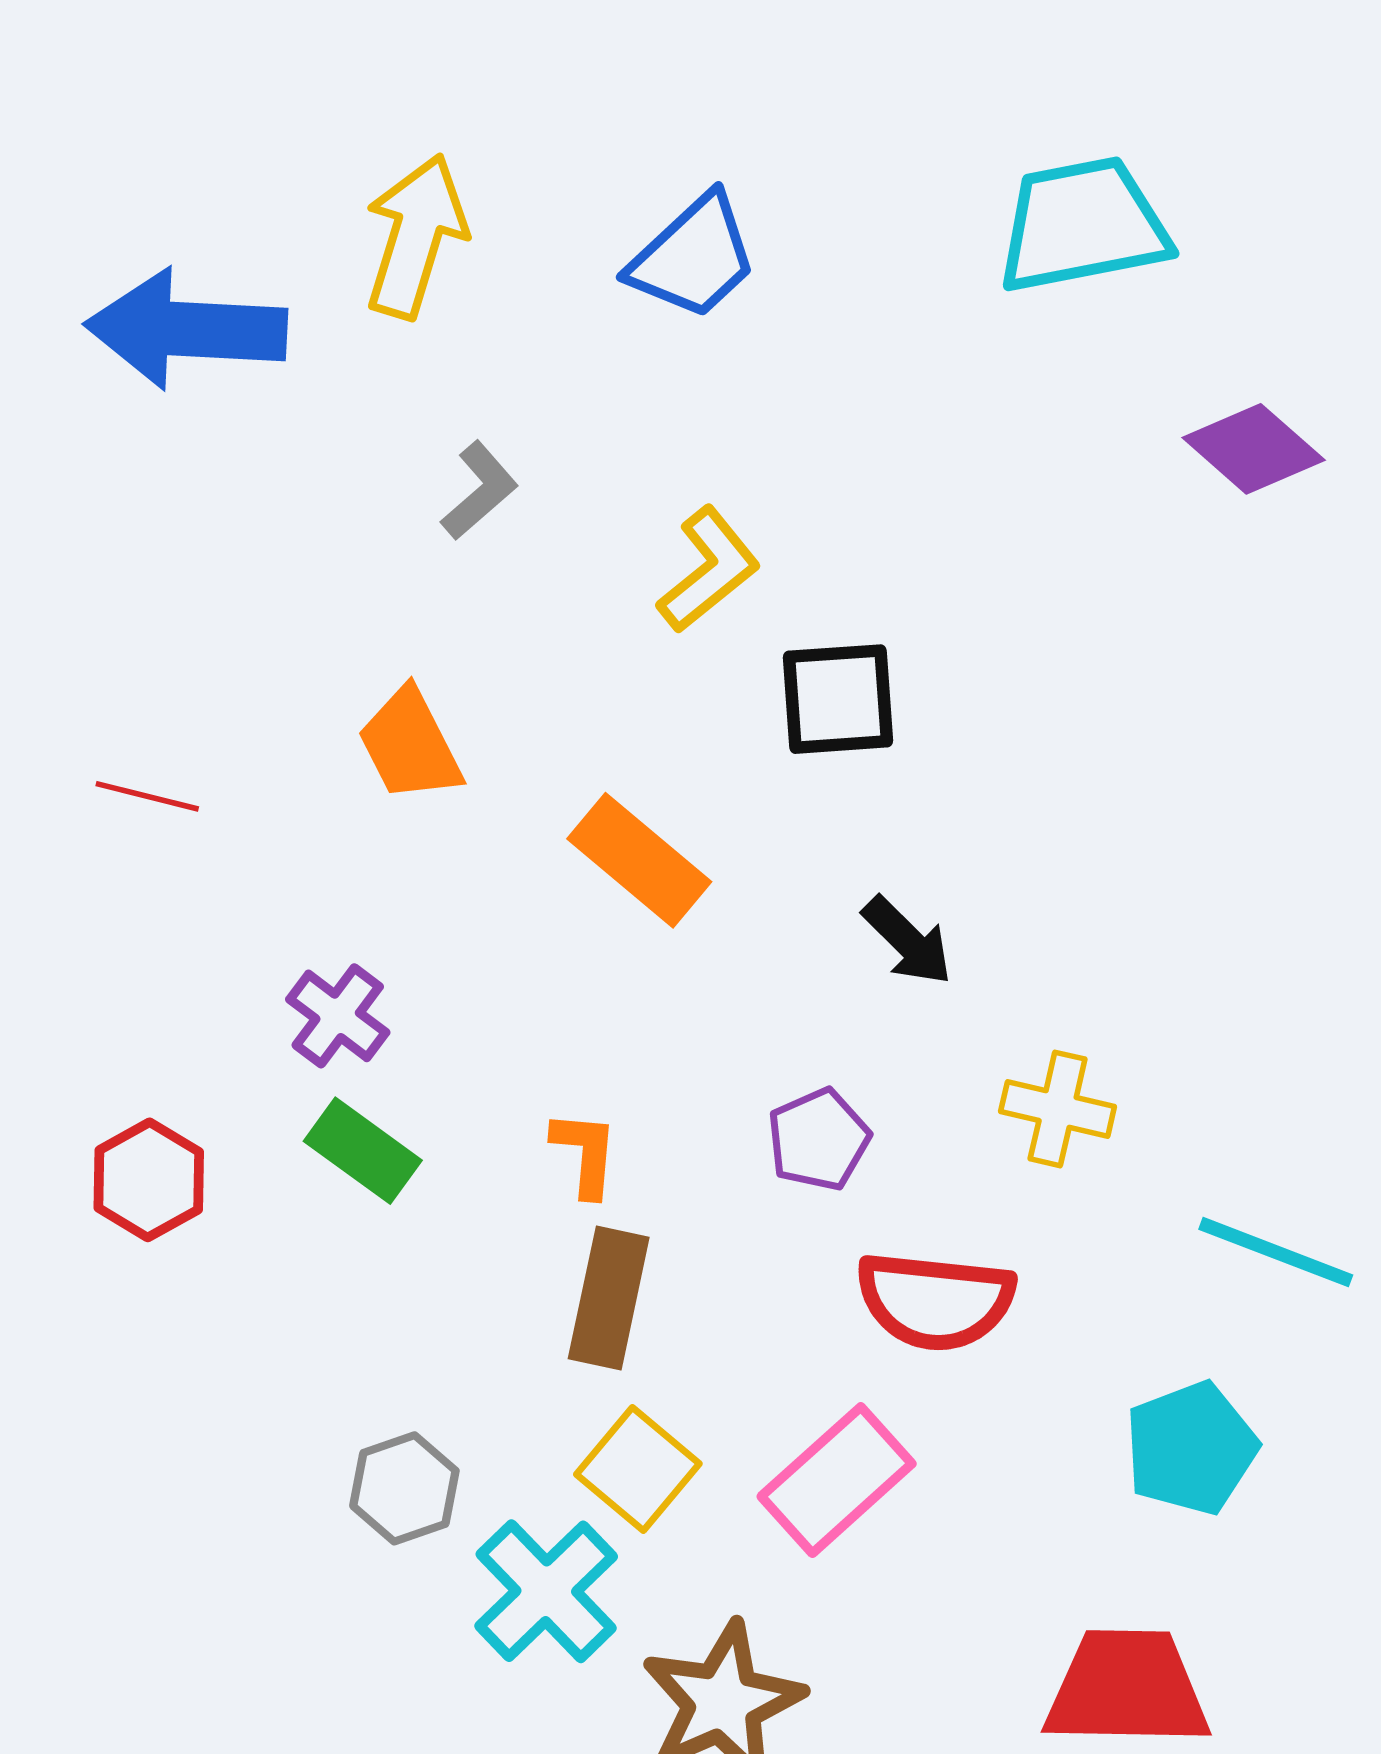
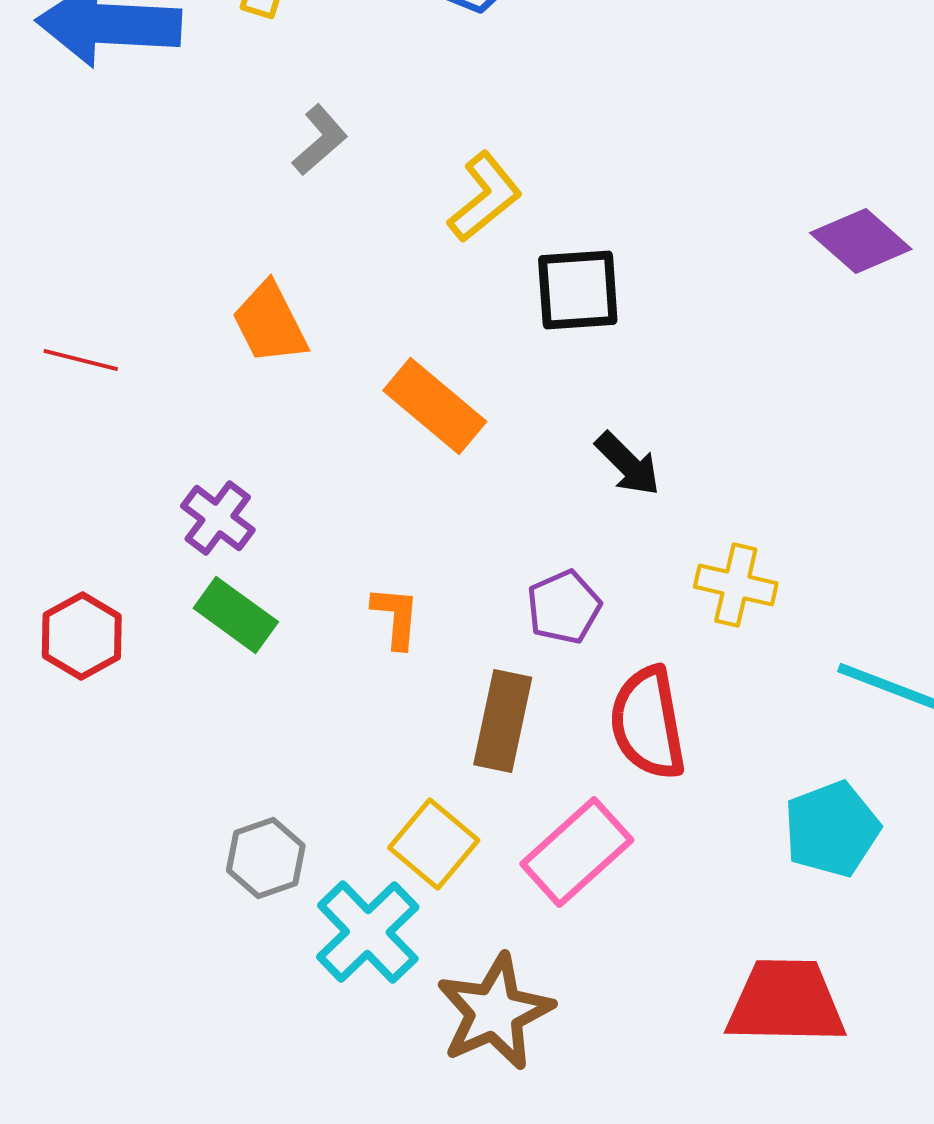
purple diamond: (1254, 449) -> (861, 241), moved
brown rectangle: (609, 1298) -> (503, 721), moved
red semicircle: (935, 1301) -> (648, 723), turned 74

